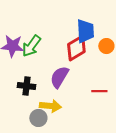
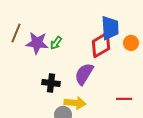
green arrow: (31, 46) -> (56, 43), size x0.6
red line: (99, 91) -> (124, 99), moved

